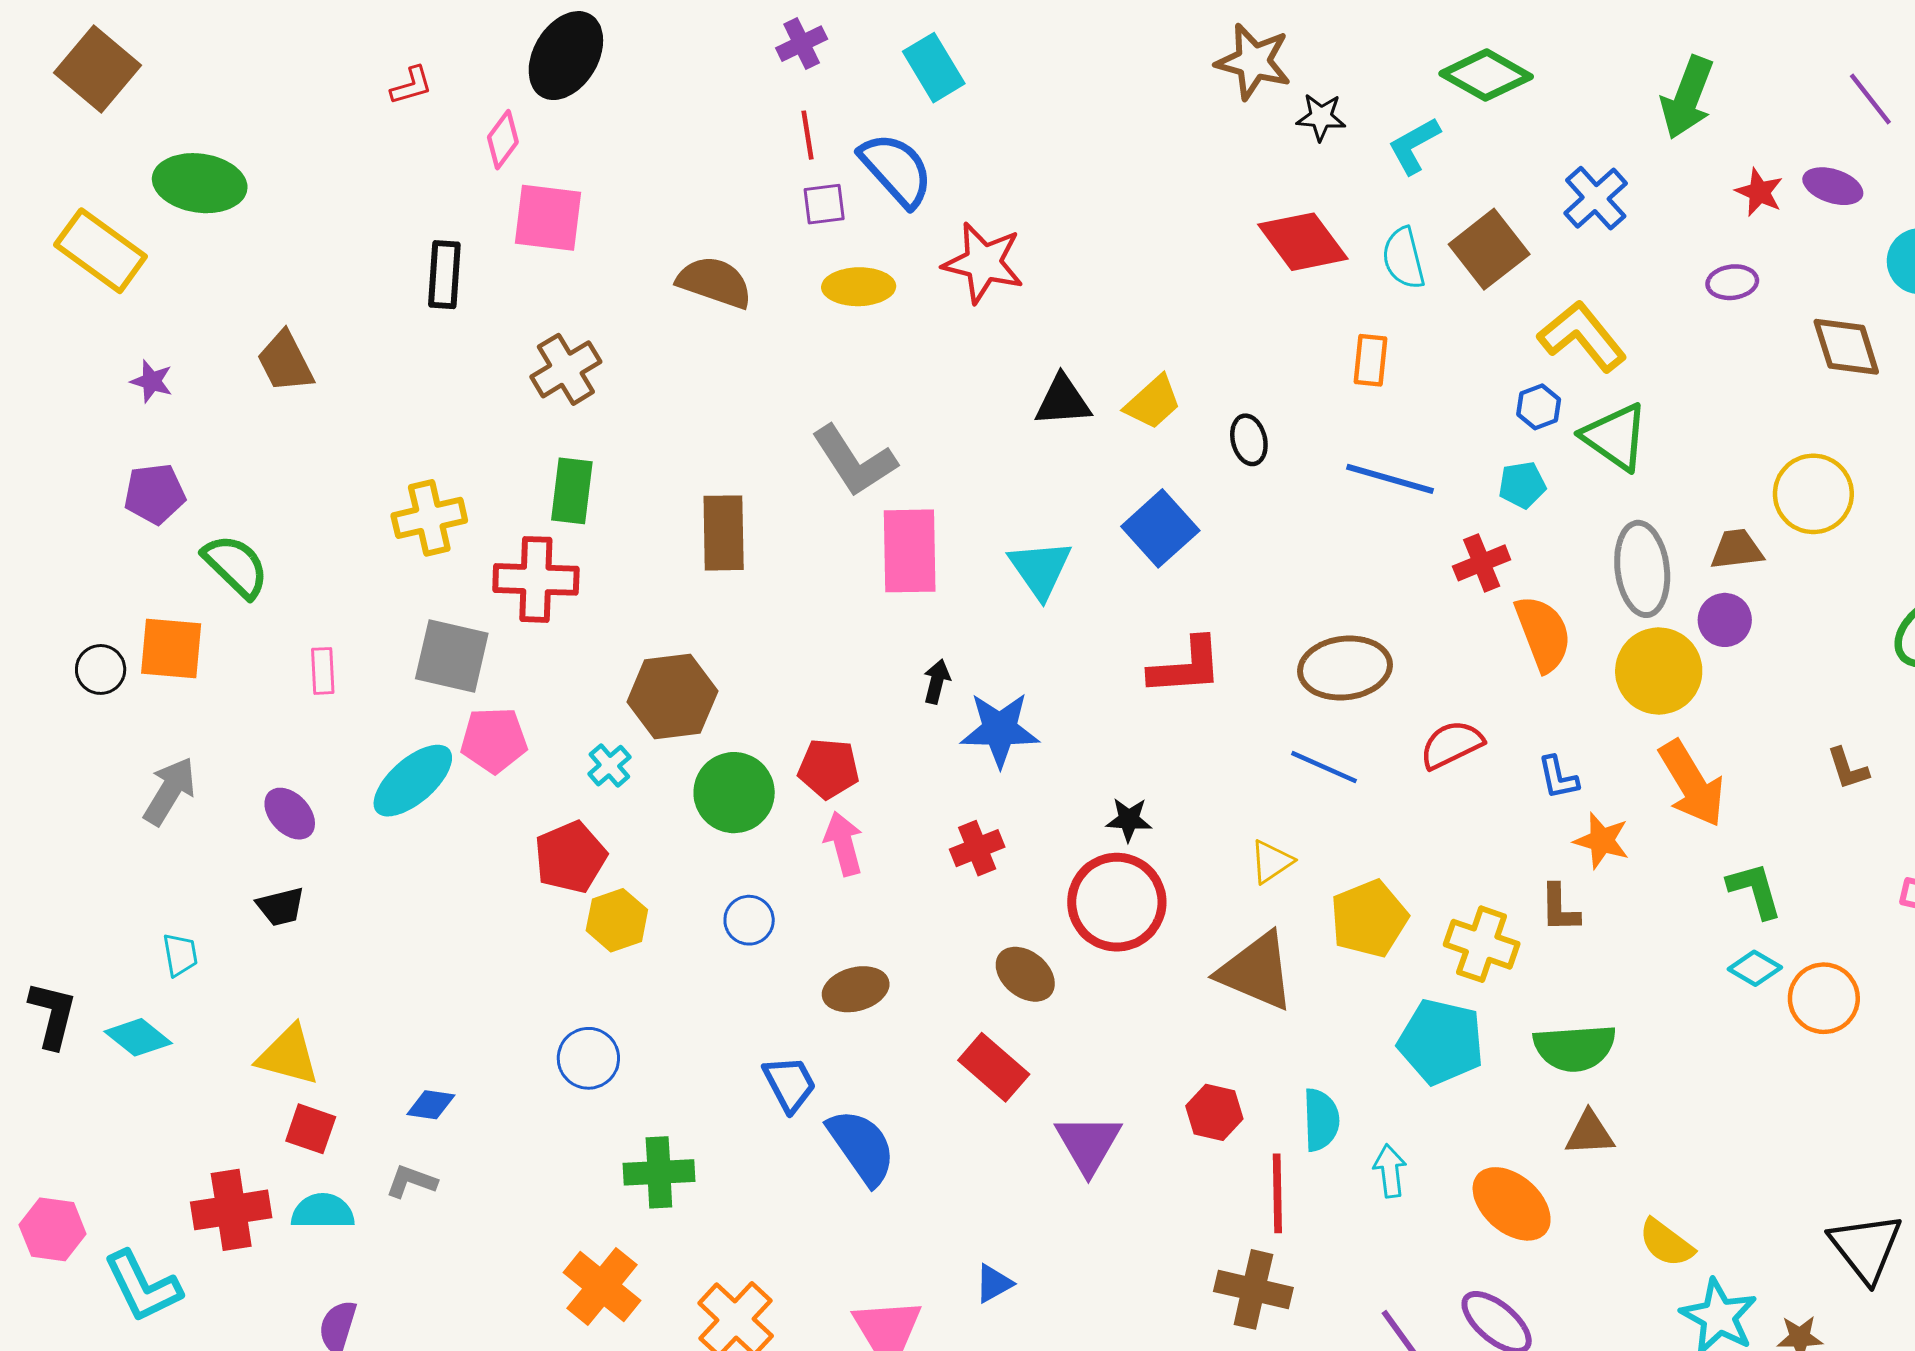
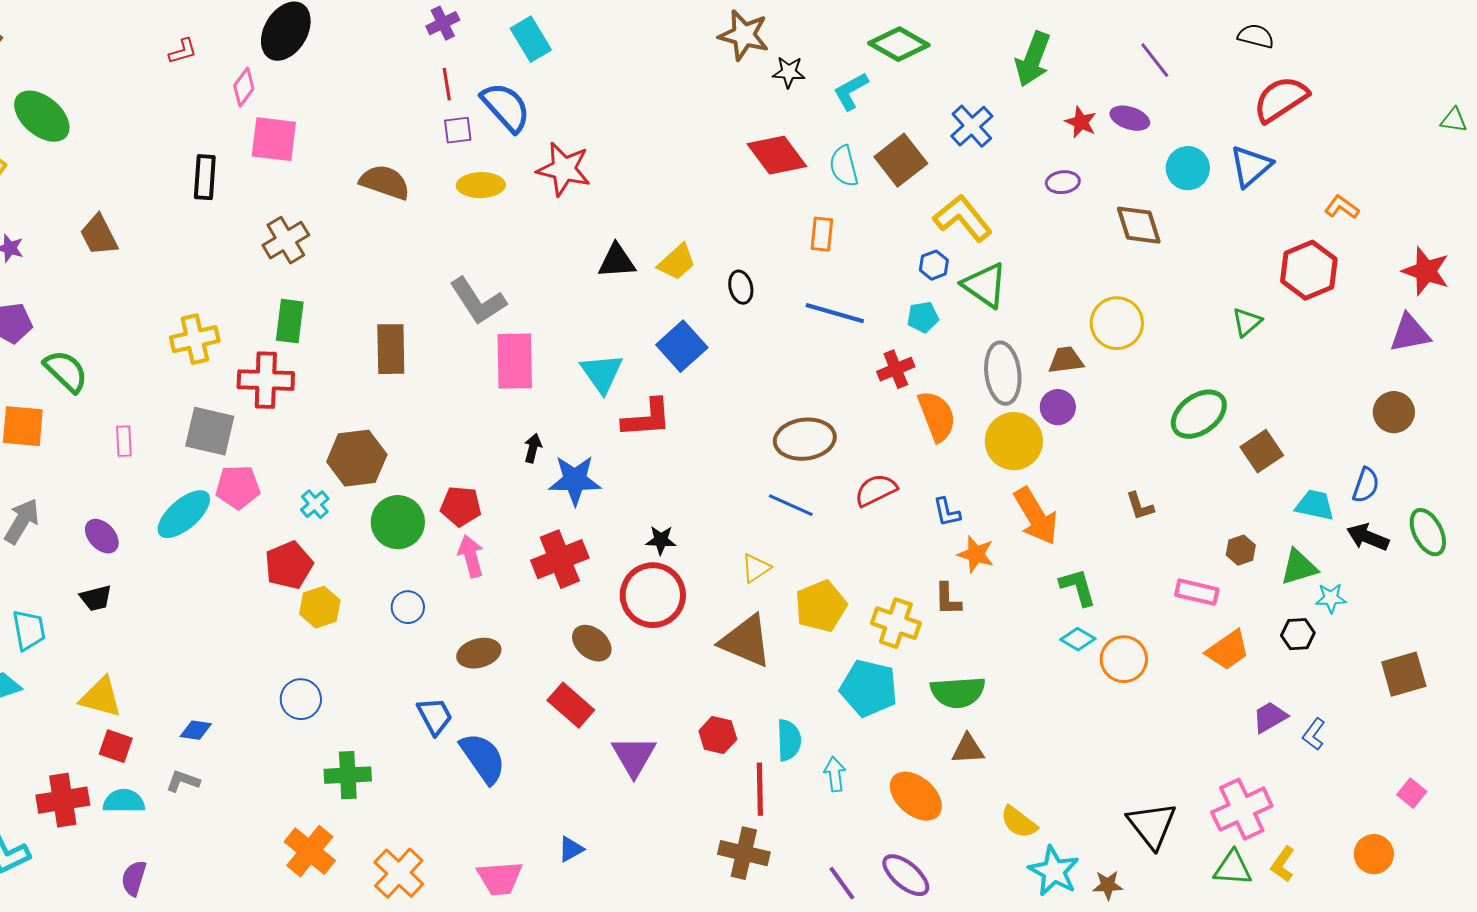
green ellipse: (200, 183) -> (42, 116), turned 32
red L-shape: (1186, 666) -> (647, 418), moved
red cross: (977, 848) -> (560, 559), size x1.6
cyan trapezoid: (180, 955) -> (29, 630), size x1.4

